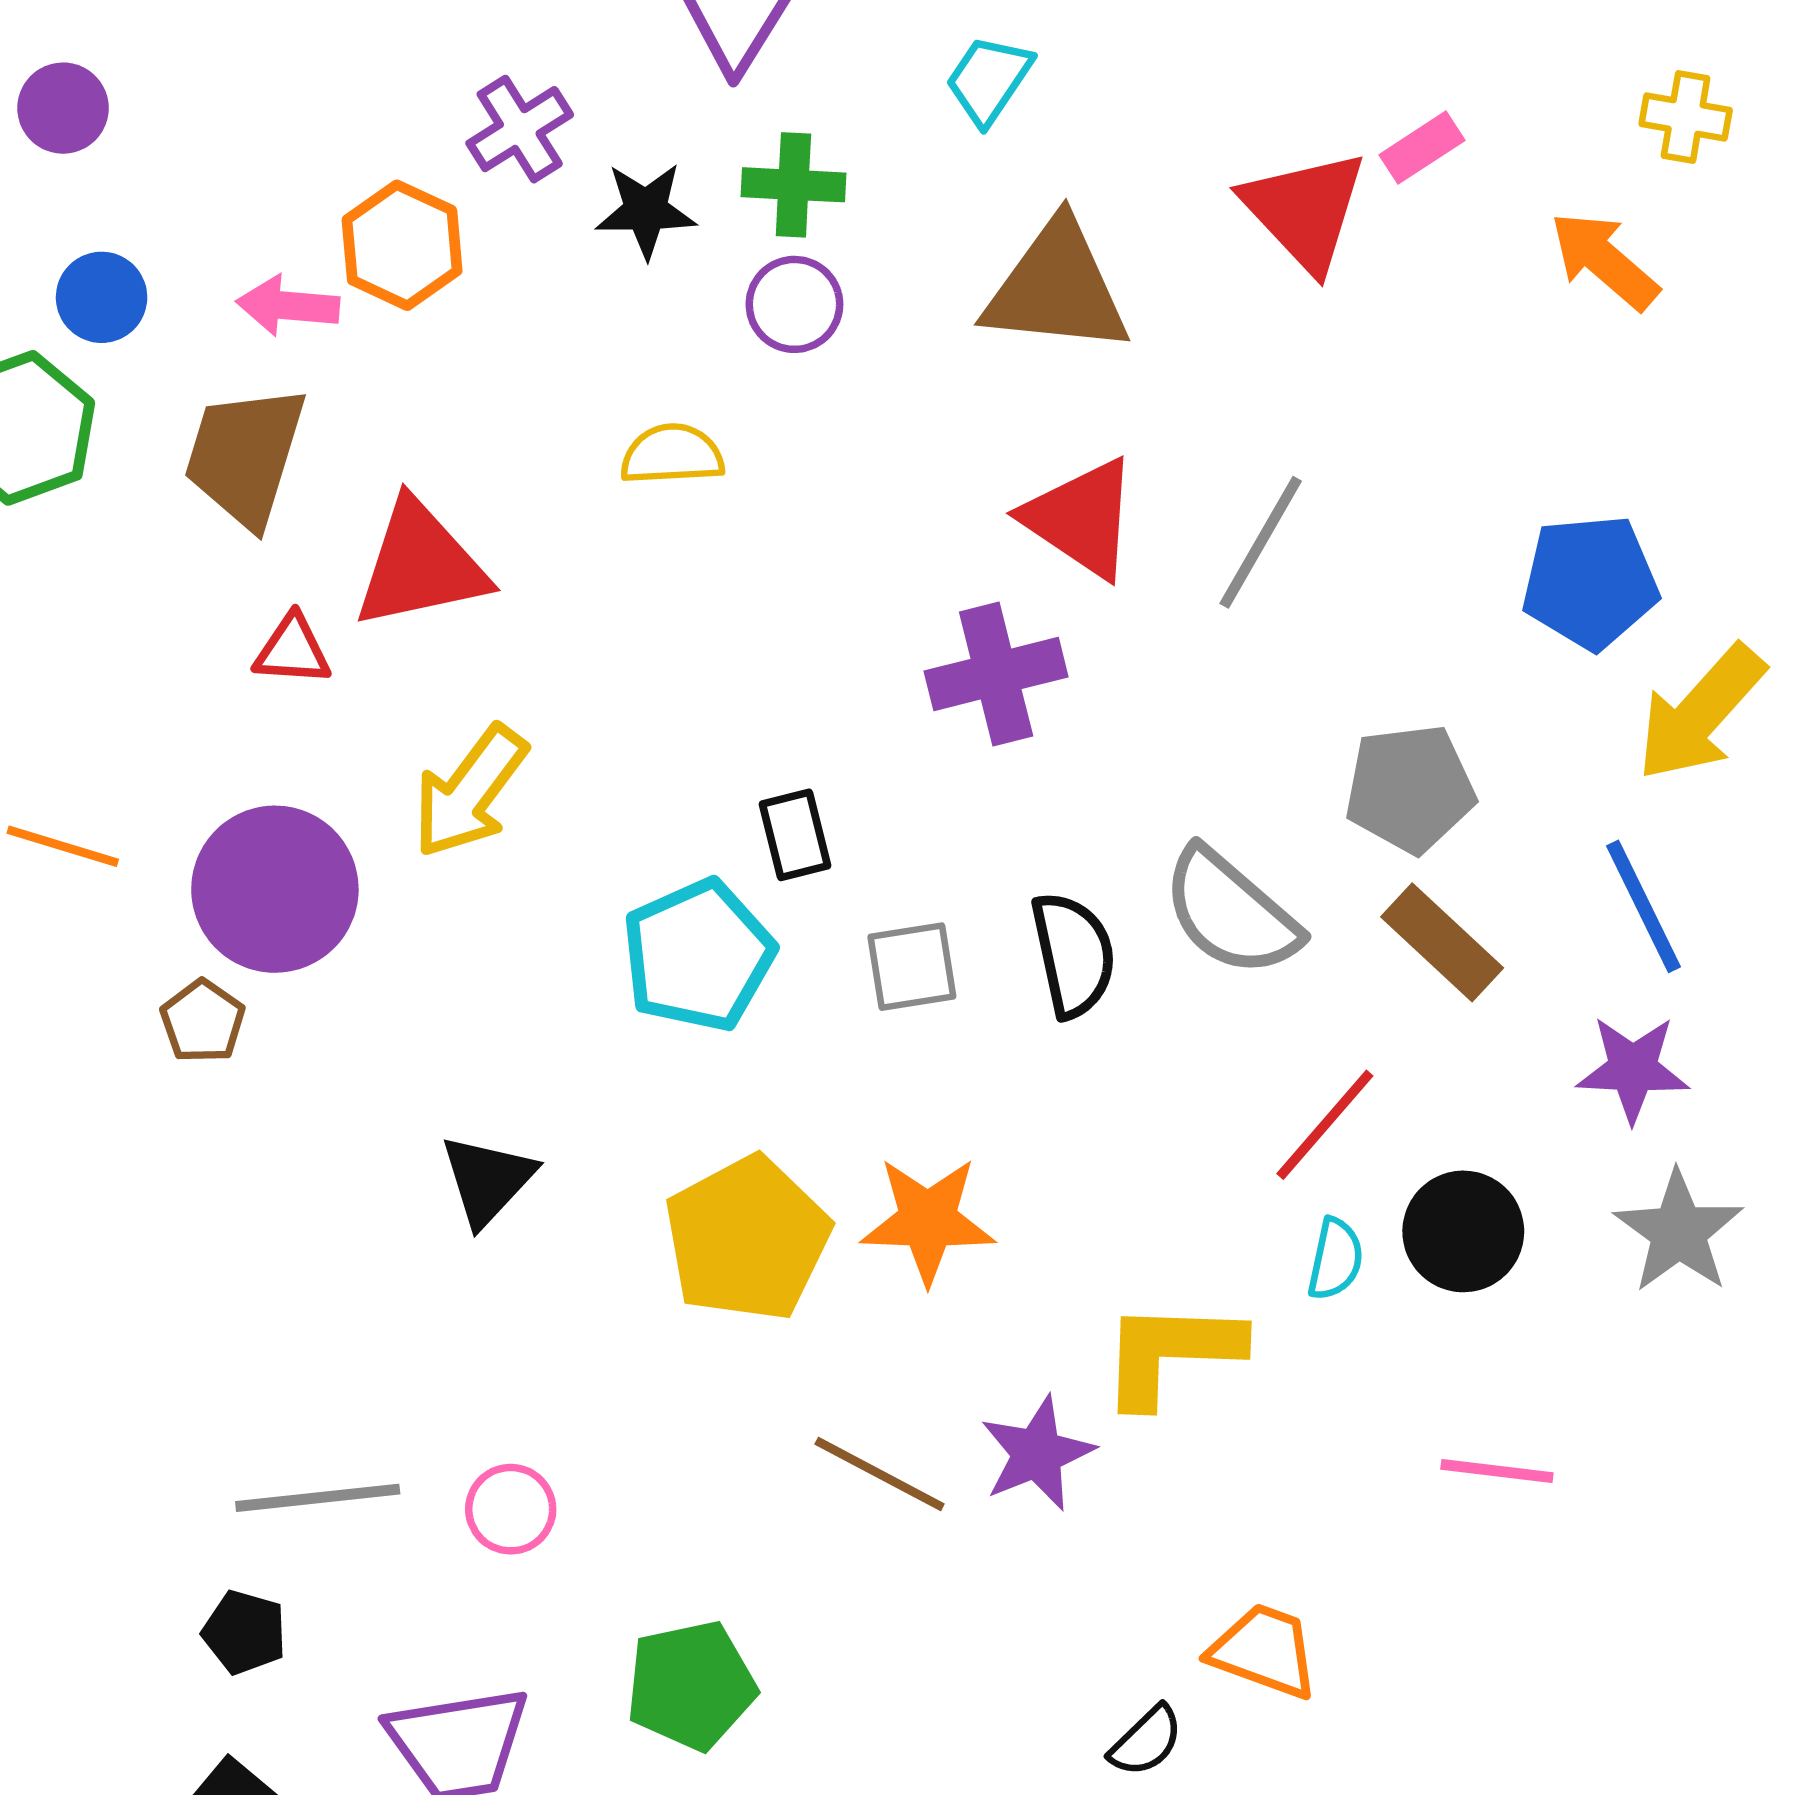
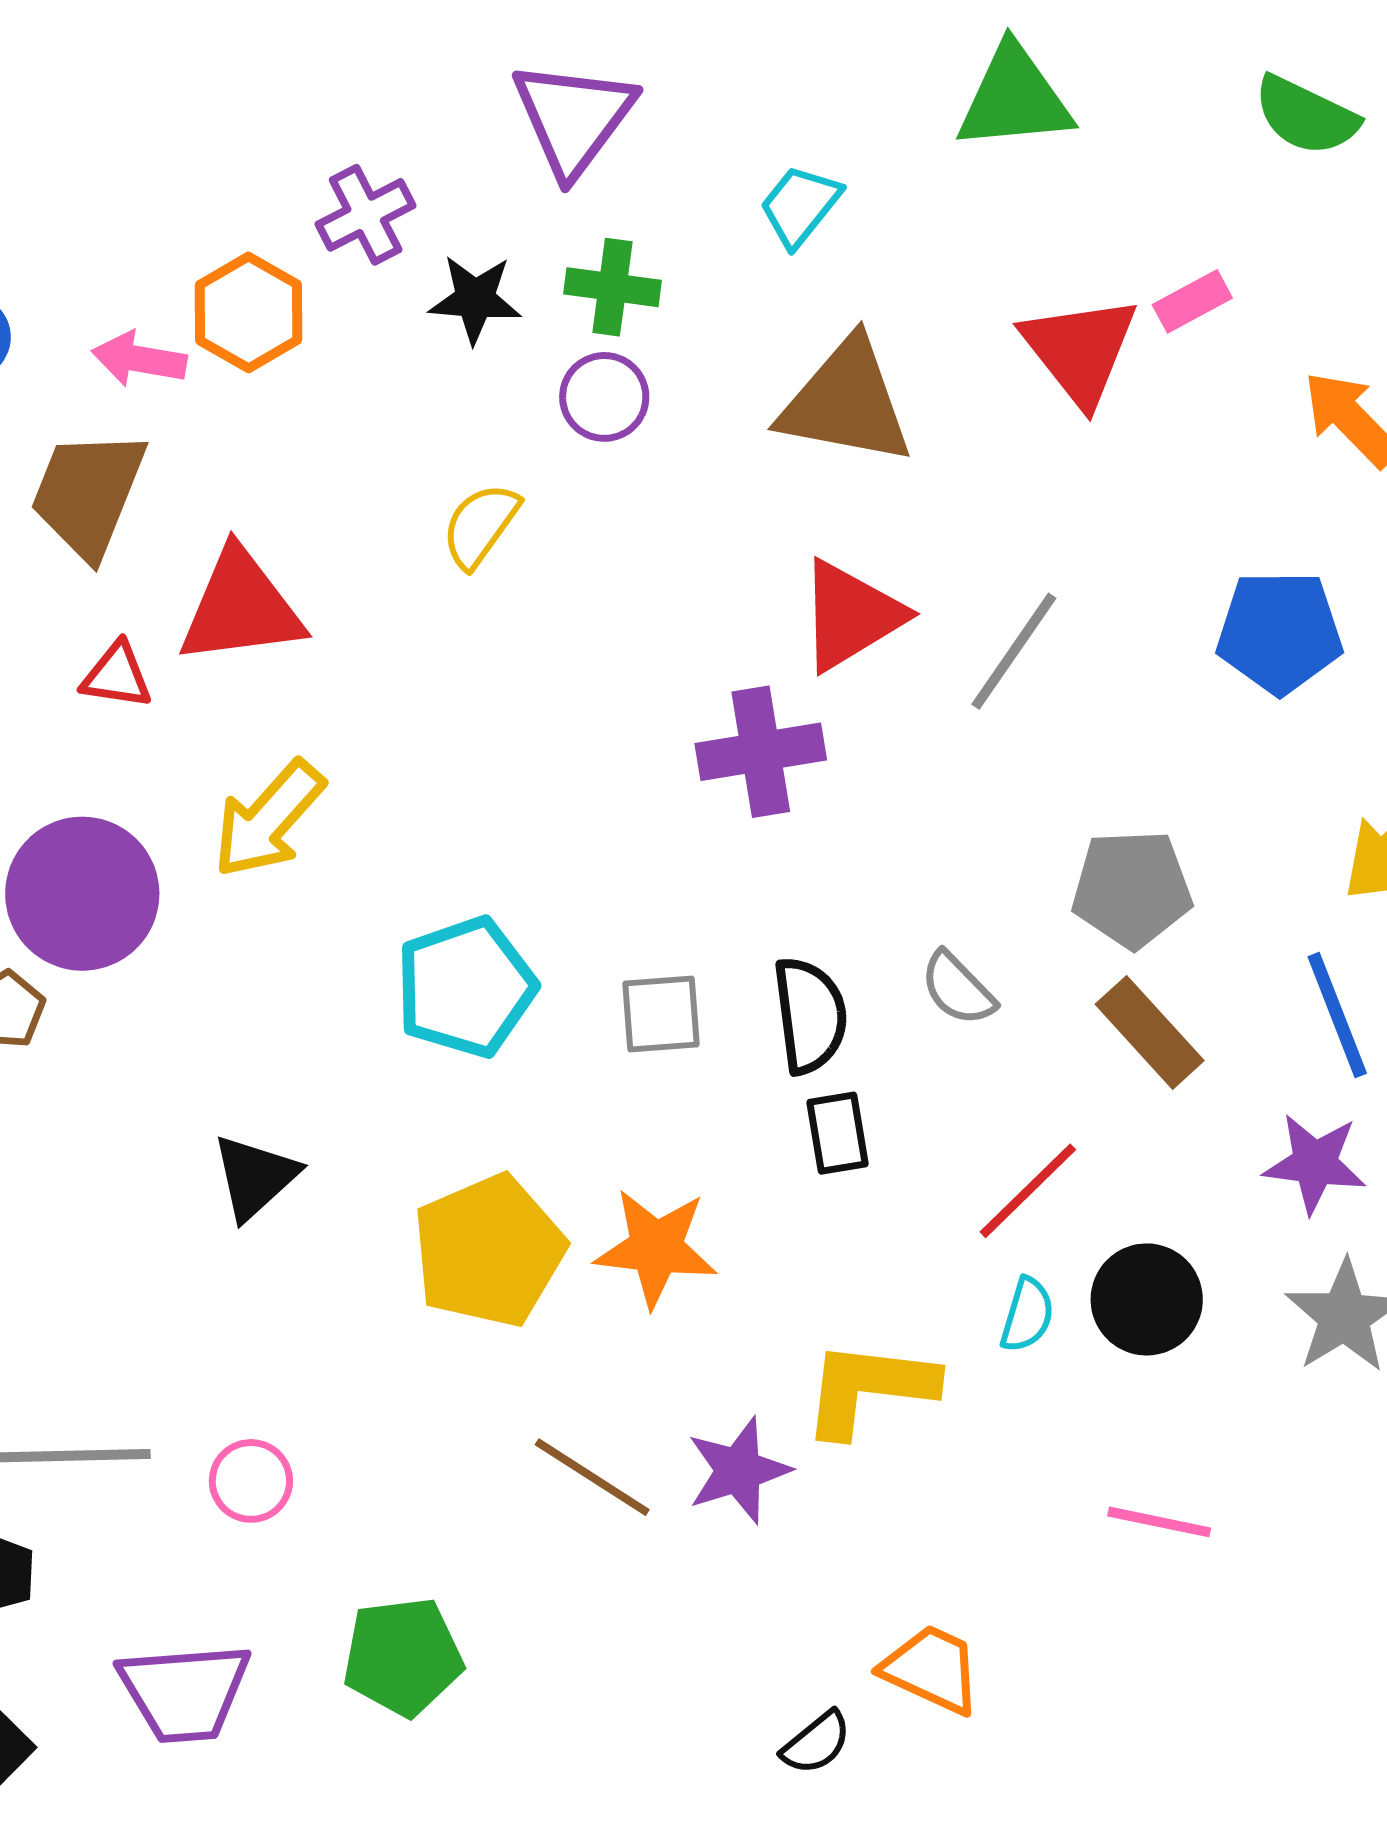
yellow semicircle: (672, 455) -> (480, 525), turned -56
red triangle: (1081, 518) -> (851, 615), turned 50
blue pentagon: (1590, 582) -> (1280, 632), moved
black rectangle: (795, 835) -> (837, 1133), moved
gray semicircle: (1231, 912) -> (958, 989), size x0.6

